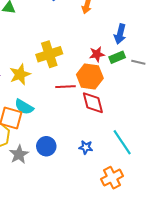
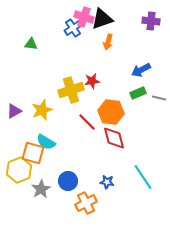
blue arrow: (120, 34) -> (141, 70), turned 48
red star: (97, 54) -> (92, 81), moved
red line: (66, 87) -> (87, 122), turned 48
orange cross: (112, 178) -> (86, 203), moved

